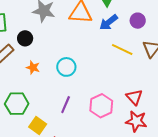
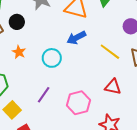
blue arrow: (109, 22) -> (76, 38), moved
red triangle: (134, 97) -> (113, 87), moved, turned -48

